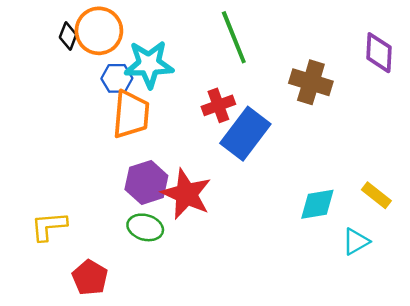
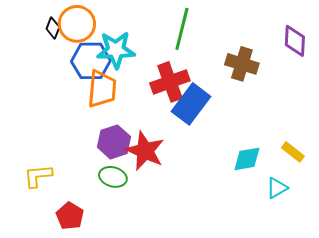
green line: (234, 37) -> (182, 29), turned 36
blue hexagon: (117, 78) -> (91, 61), size x1.6
red cross: (218, 105) -> (170, 82), size x1.5

